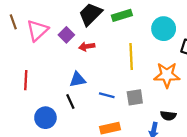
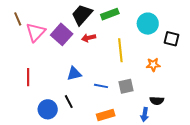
brown line: (13, 22) -> (18, 19), moved
purple square: (66, 35) -> (62, 34), size x1.5
red arrow: (87, 46) -> (89, 38), moved
orange star: (167, 75) -> (153, 65), size x0.6
black line: (70, 102) -> (69, 102), moved

